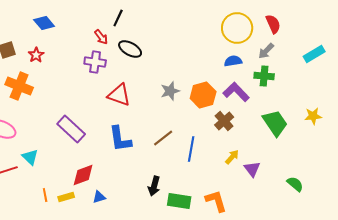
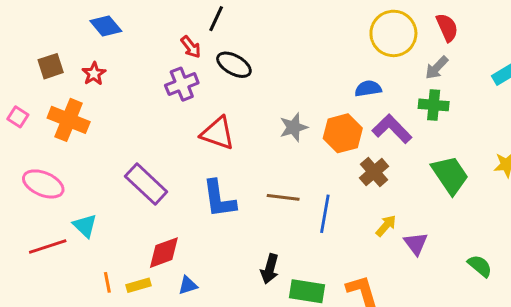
blue semicircle: (233, 61) -> (368, 89), moved
purple cross: (95, 62) -> (182, 84), turned -30
brown line: (163, 138) -> (283, 197), turned 45

